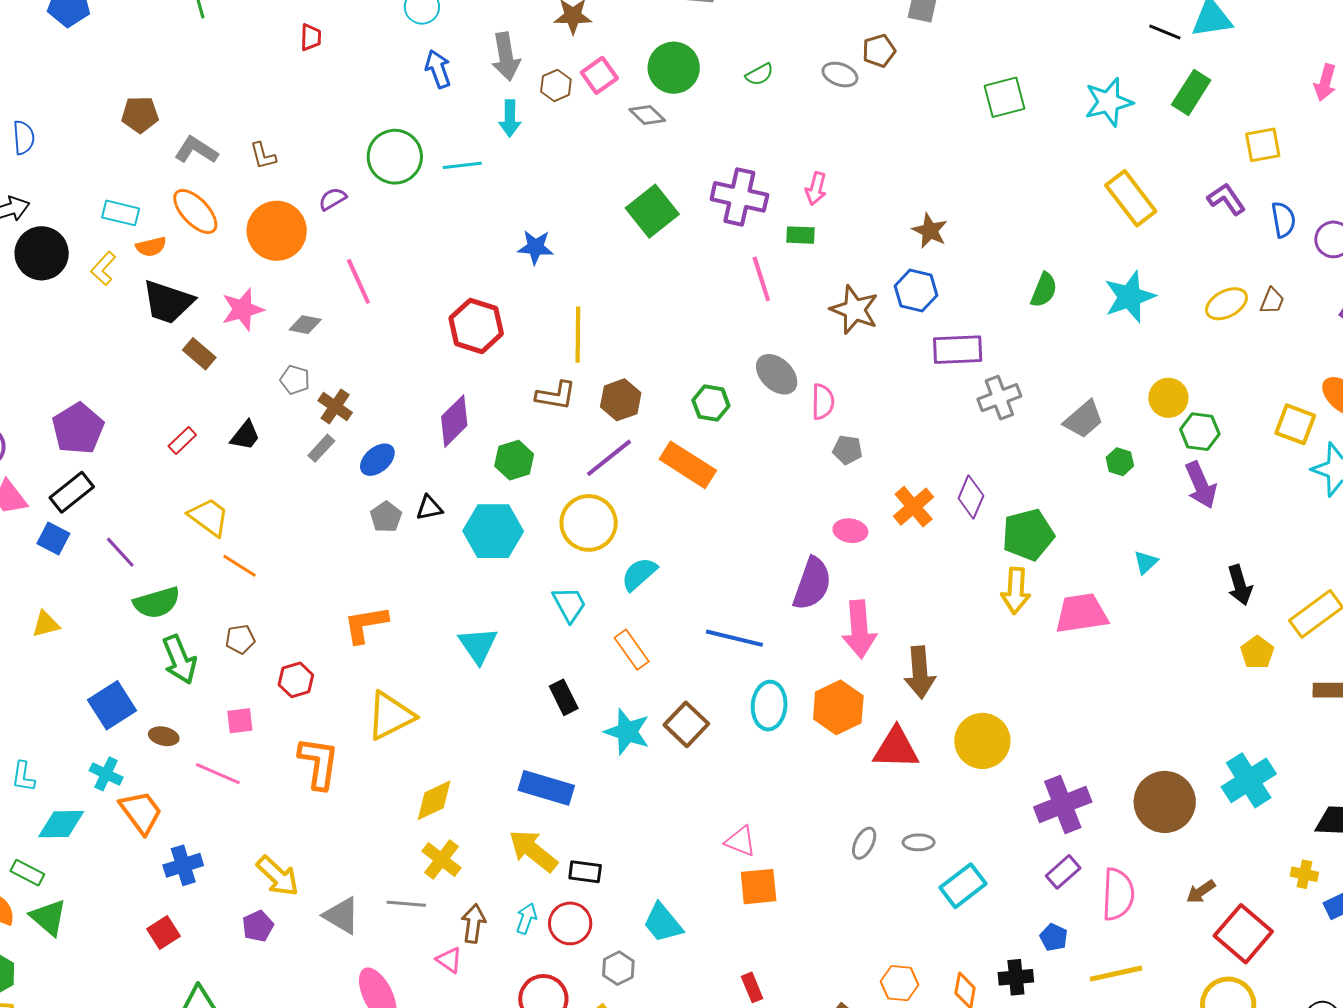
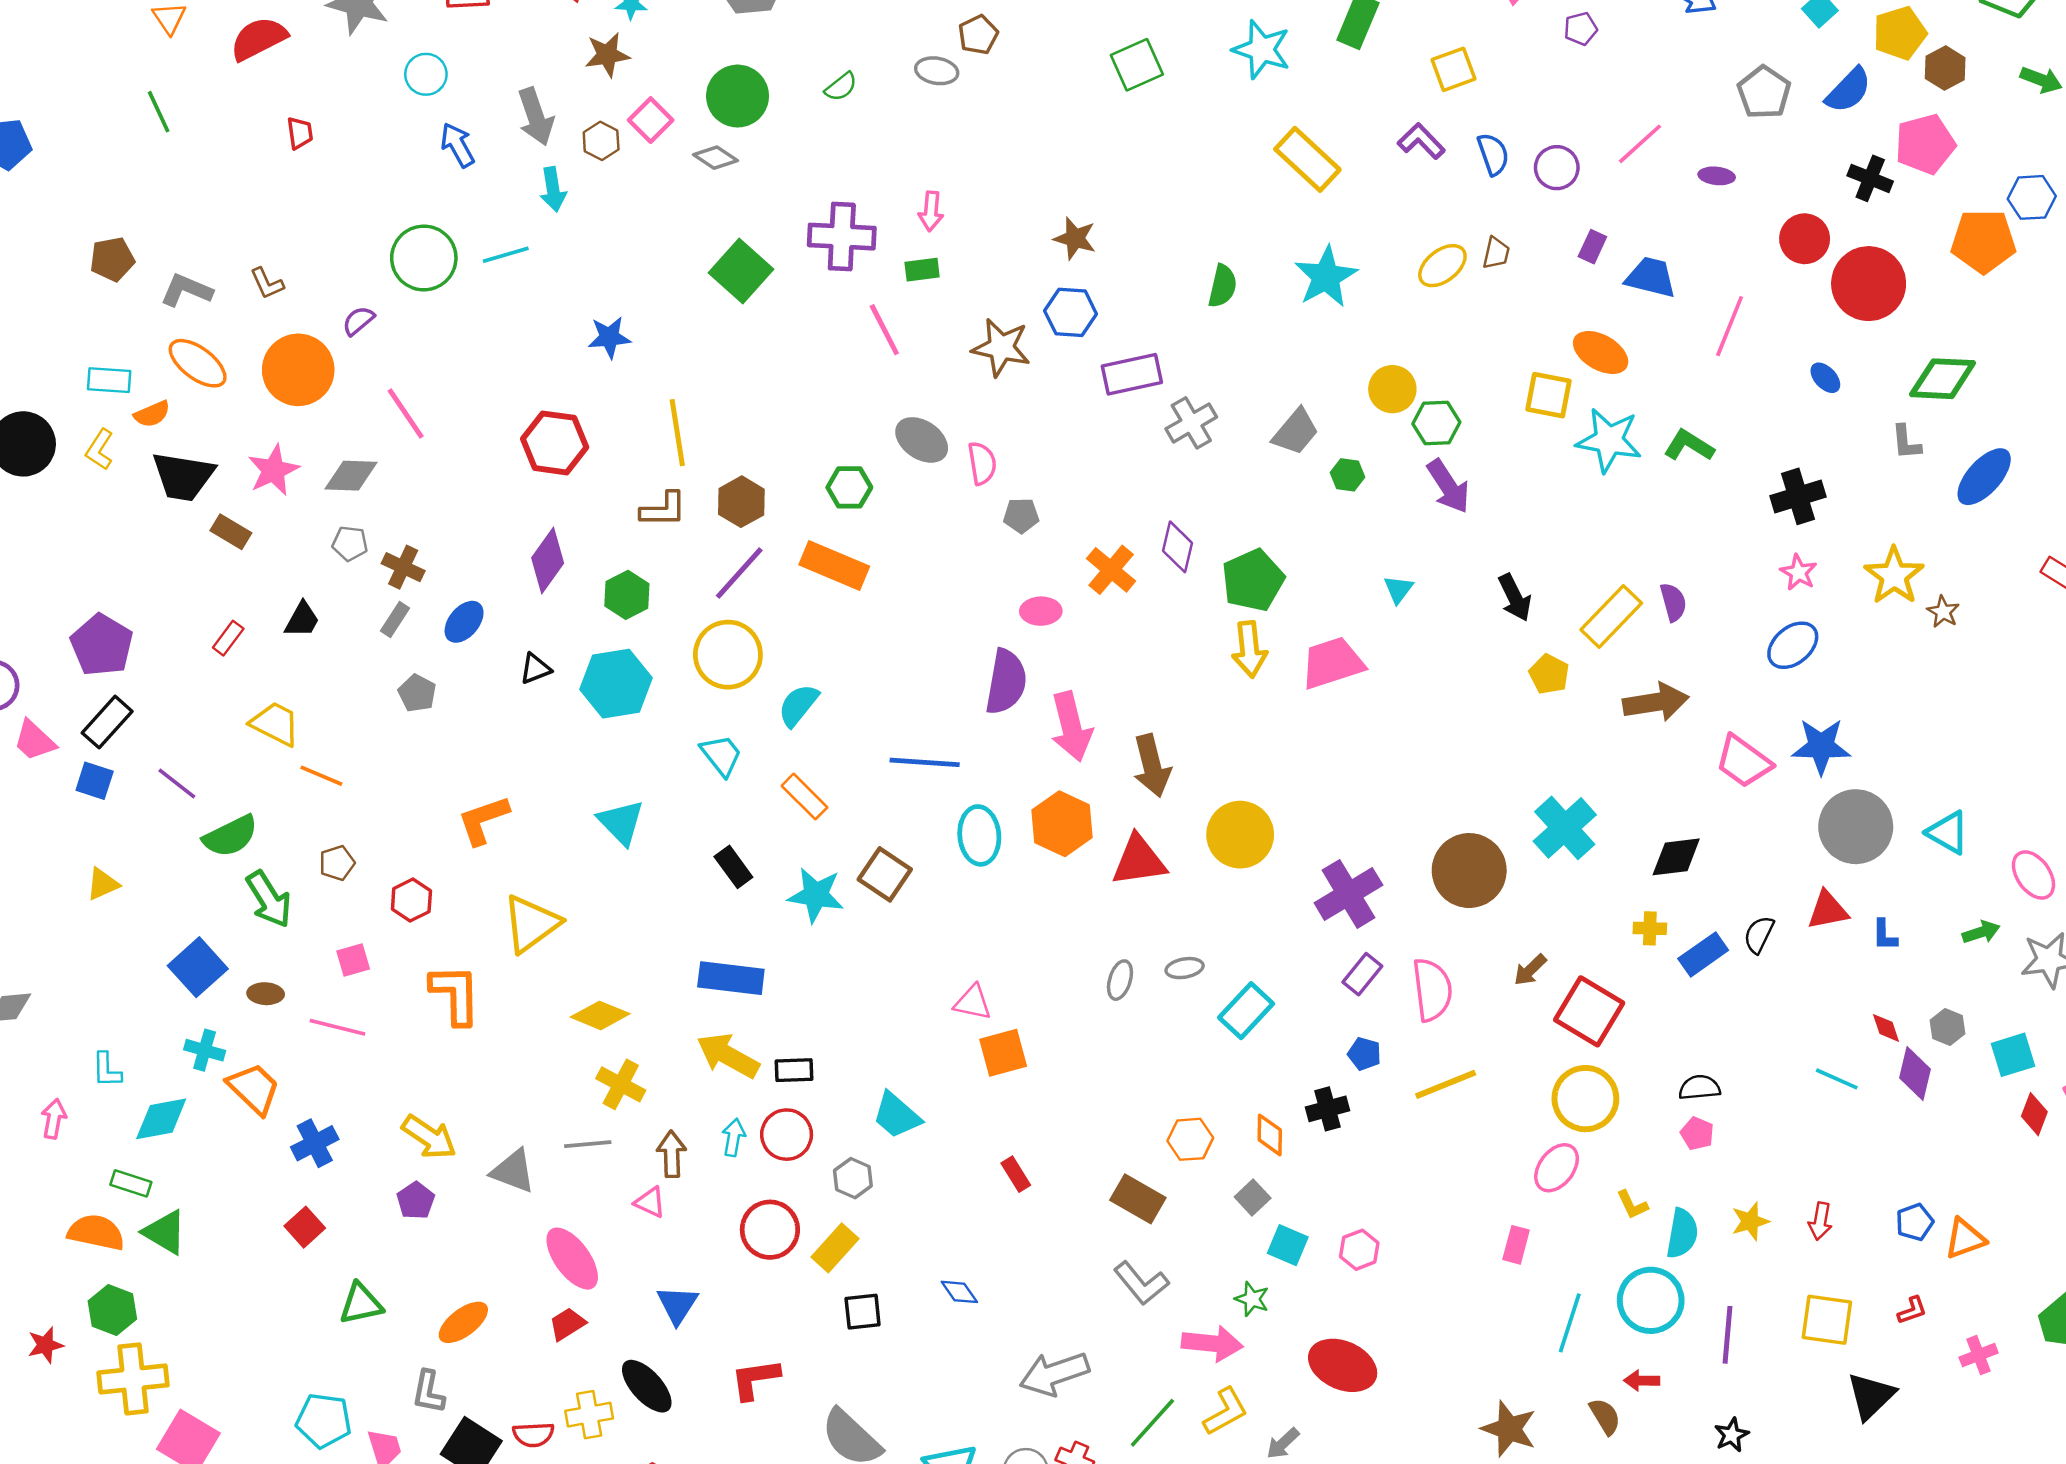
cyan star: (1109, 102) -> (1262, 50), turned -30
gray diamond: (305, 325) -> (351, 476), size x1.4
gray pentagon: (386, 517) -> (417, 693), moved
yellow diamond: (434, 800) -> (600, 1015), turned 57

